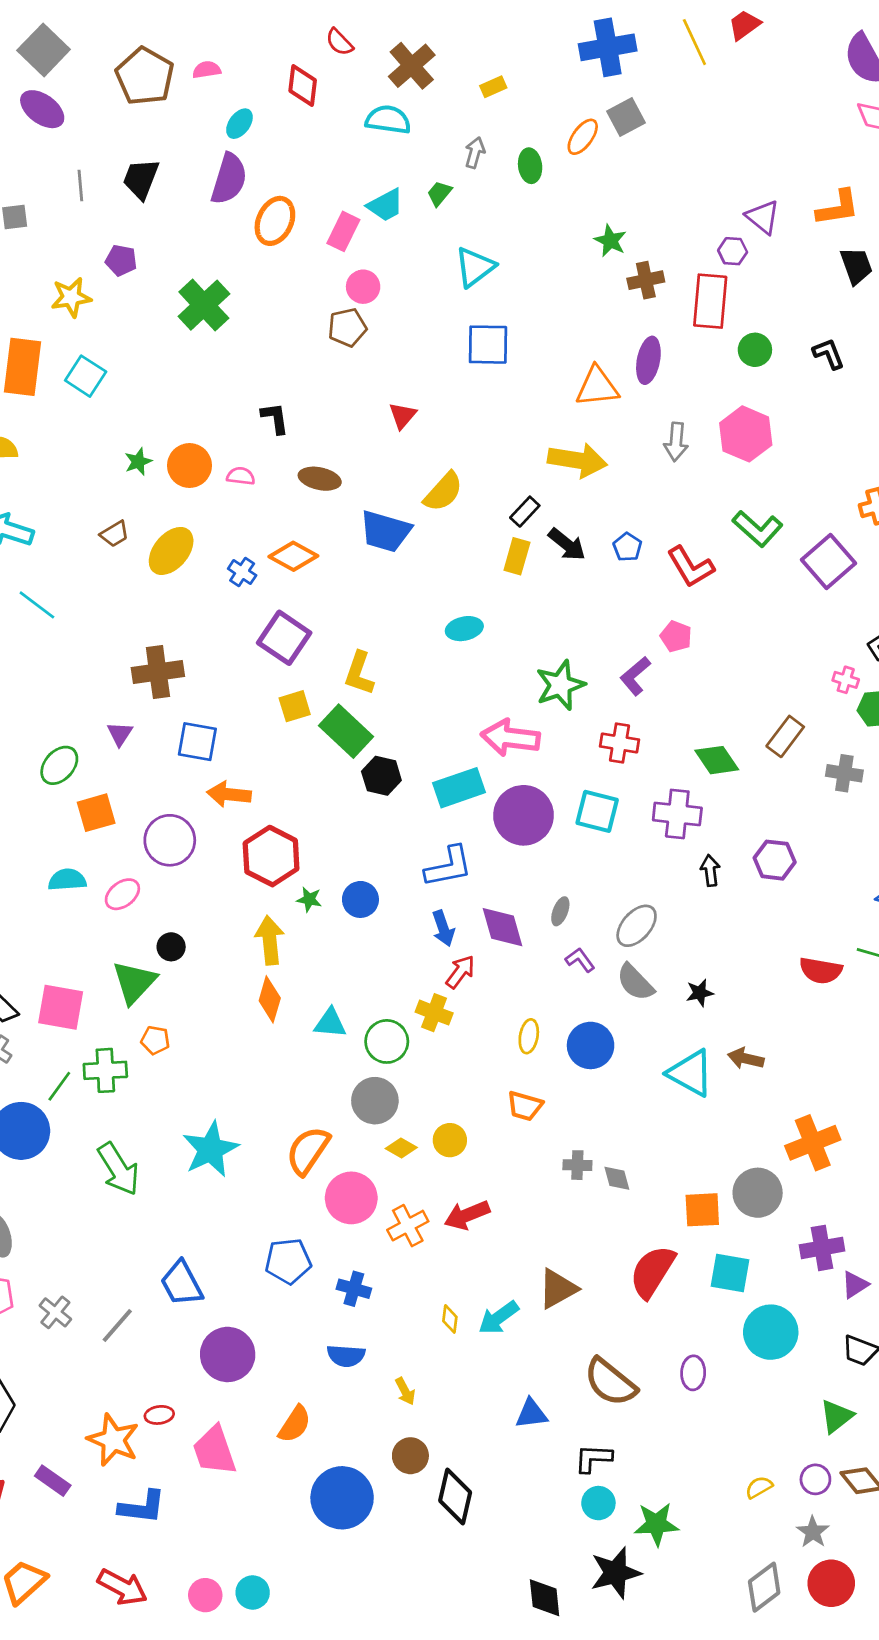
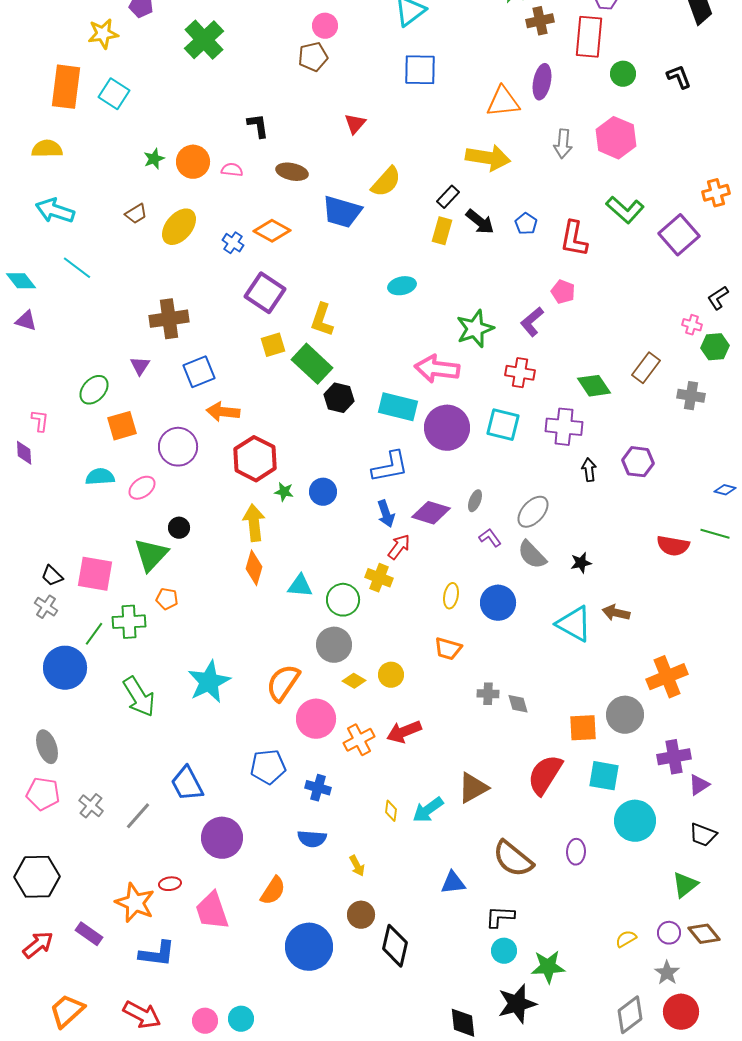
red L-shape: (691, 567) -> (574, 239), turned 42
blue square: (197, 742) -> (199, 372), turned -32
cyan rectangle: (459, 788) -> (398, 407), turned 33
purple diamond: (502, 927) -> (431, 513), turned -57

